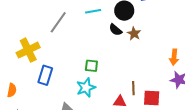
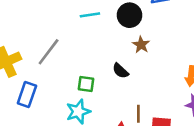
gray line: (58, 22) -> (49, 52), moved
black semicircle: (115, 30) -> (120, 71), moved

